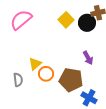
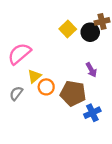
pink semicircle: (21, 20) -> (19, 54), moved
gray semicircle: (18, 80) -> (16, 93), turned -136
blue cross: (89, 98) -> (92, 113), turned 35

